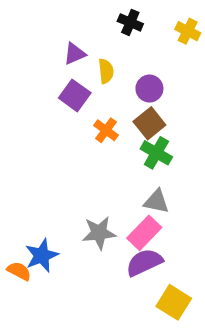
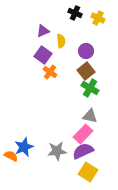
yellow cross: (188, 31) -> (98, 18), moved
orange cross: (106, 130) -> (50, 72), moved
gray star: (99, 233) -> (57, 151), moved
yellow square: (174, 302) -> (88, 172), moved

